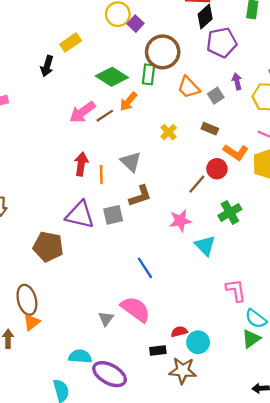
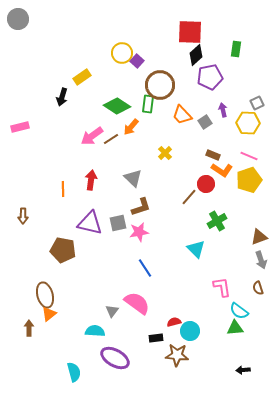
brown rectangle: (210, 129) -> (213, 155), moved
orange line: (101, 175) -> (63, 189), moved
pink star: (180, 221) -> (139, 232), moved
green triangle: (251, 339) -> (235, 328), turned 30
cyan semicircle: (80, 356) -> (95, 331), moved

